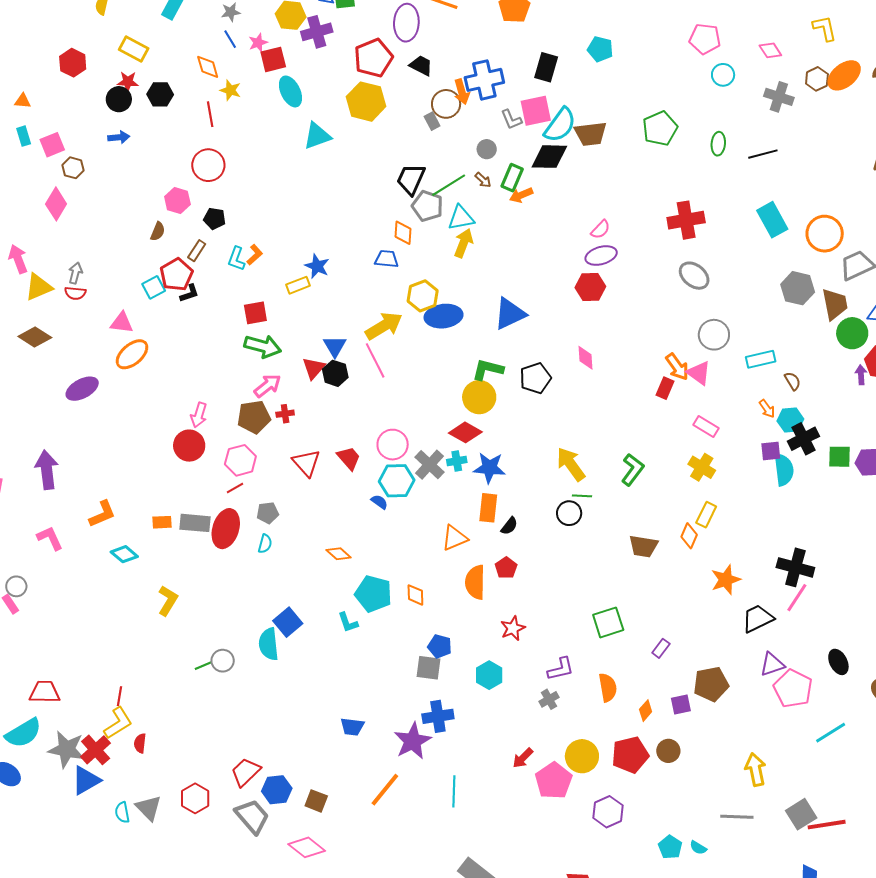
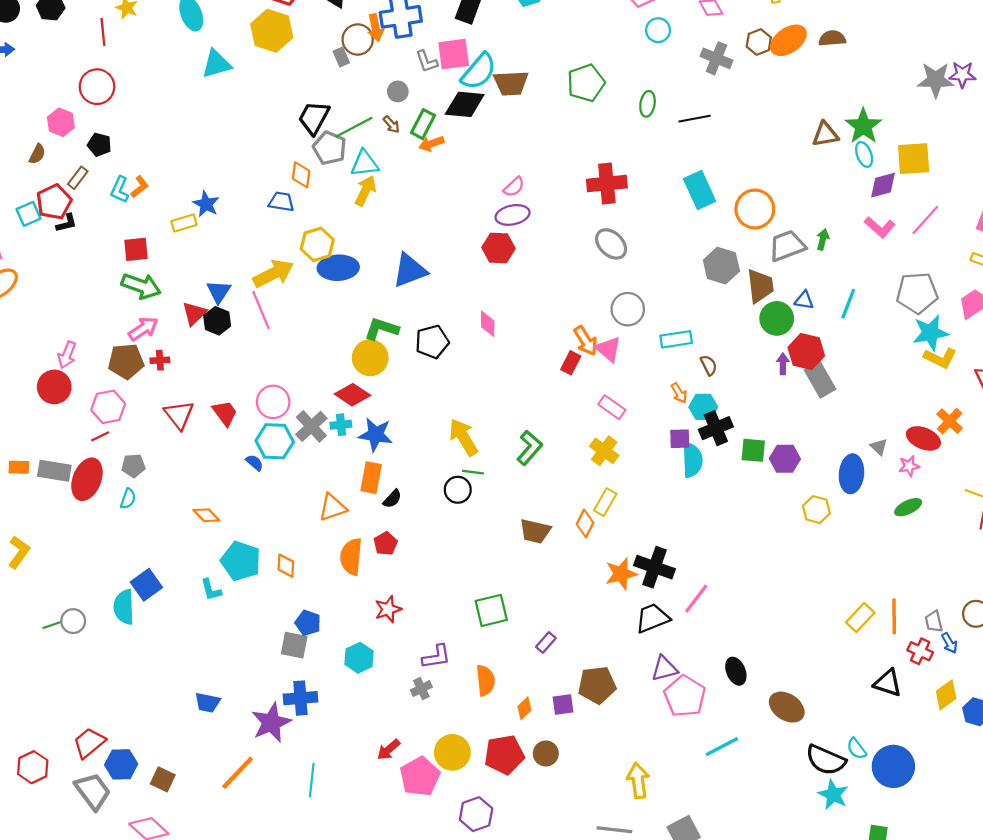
black cross: (795, 567) -> (655, 567), moved

